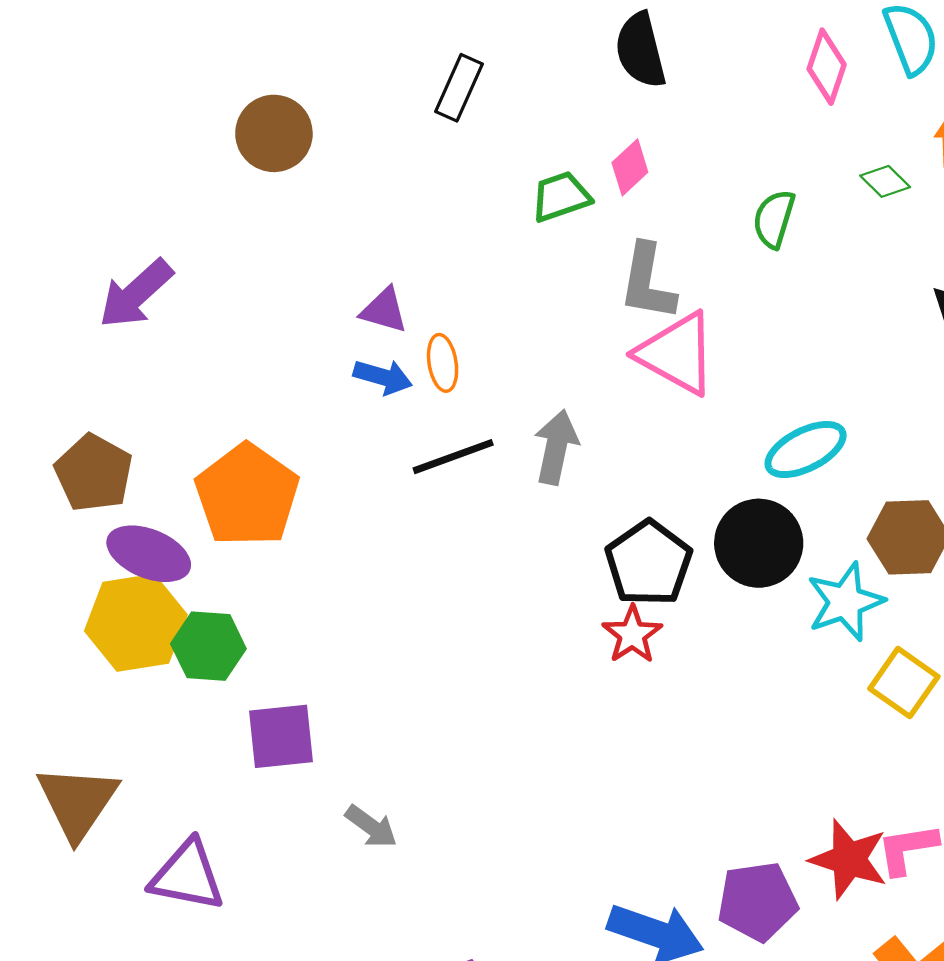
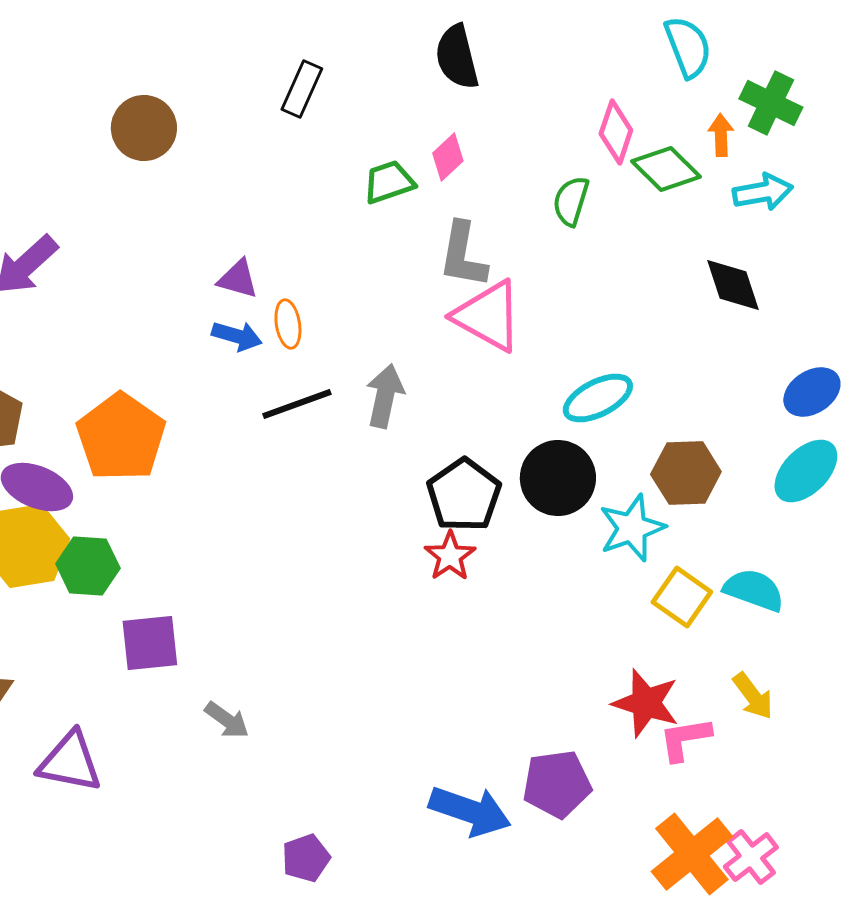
pink diamond: (827, 67) -> (616, 132), moved
green diamond: (885, 181) -> (666, 169), size x1.6
red star: (849, 859) -> (646, 703), moved

